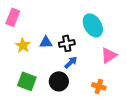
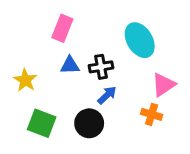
pink rectangle: (13, 17) -> (62, 28), moved
yellow star: (23, 45) -> (25, 80), moved
orange cross: (99, 86) -> (152, 114), moved

